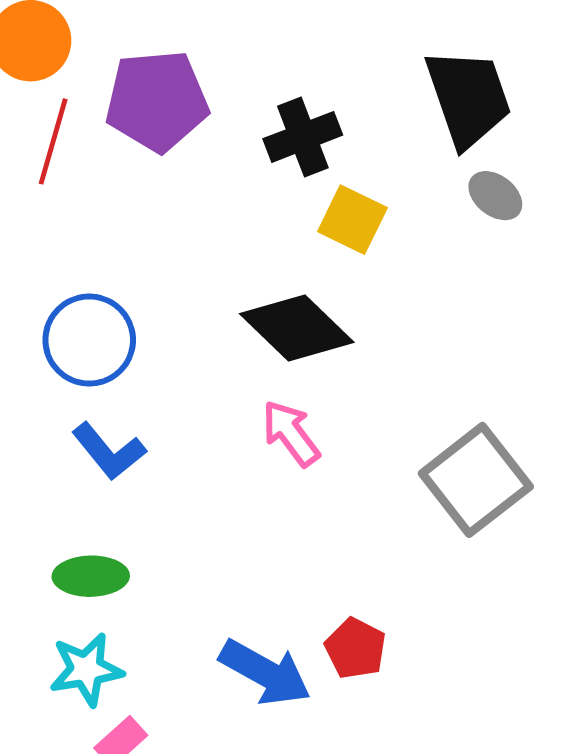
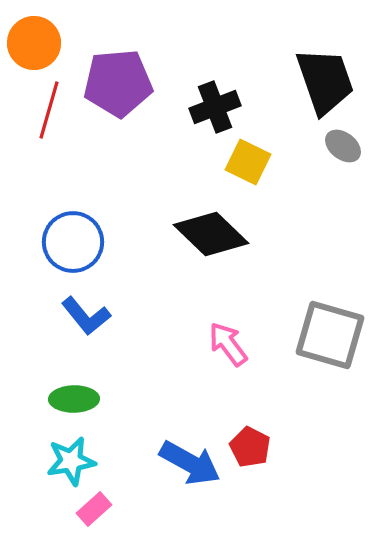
pink arrow: (291, 433) -> (228, 344), moved
gray square: (476, 480) -> (330, 335), turned -36

